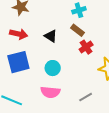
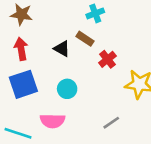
brown rectangle: (78, 30) -> (85, 39), moved
red arrow: (19, 34) -> (21, 49), turned -108
pink semicircle: (50, 92) -> (52, 121), moved

